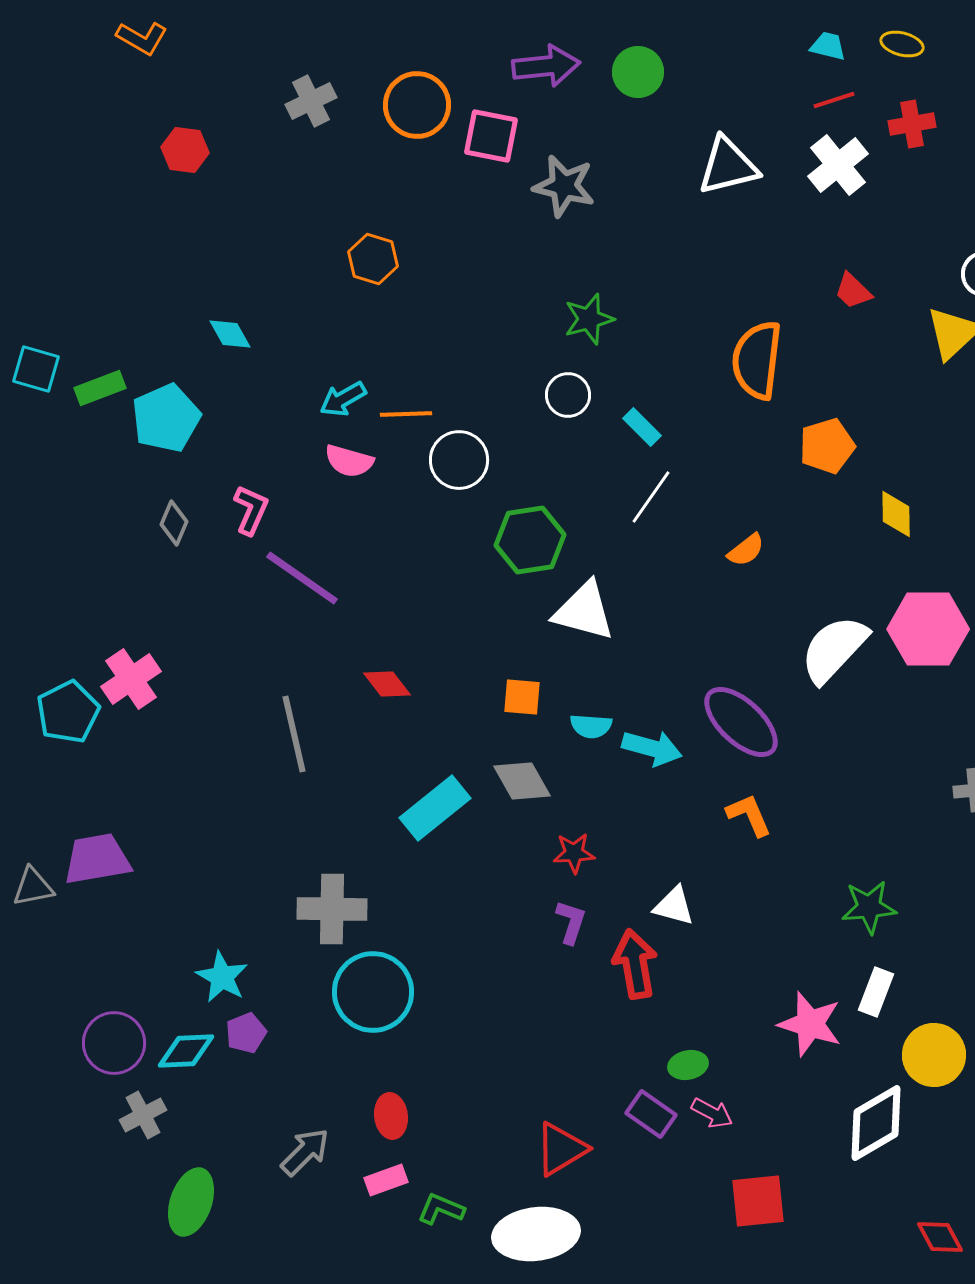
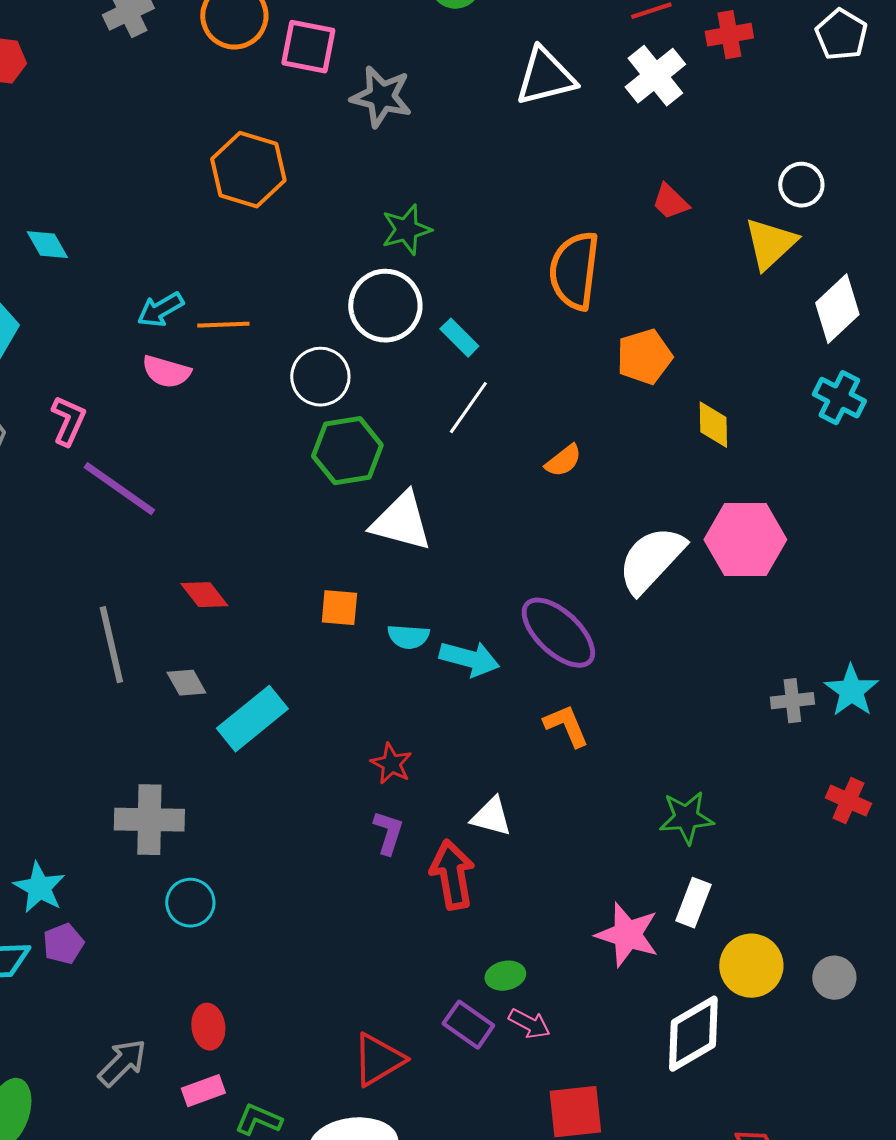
orange hexagon: (373, 259) -> (248, 170), moved, size x1.5
white circle: (568, 395) -> (385, 306), size x1.6
white circle: (459, 460) -> (320, 377), moved
gray diamond: (522, 781) -> (186, 683), moved, size x0.7
red star: (574, 853) -> (391, 764), turned 30
cyan circle: (373, 992) -> (190, 903), size x0.6

